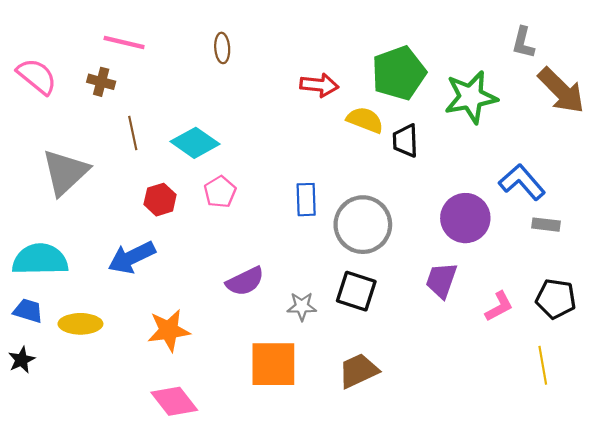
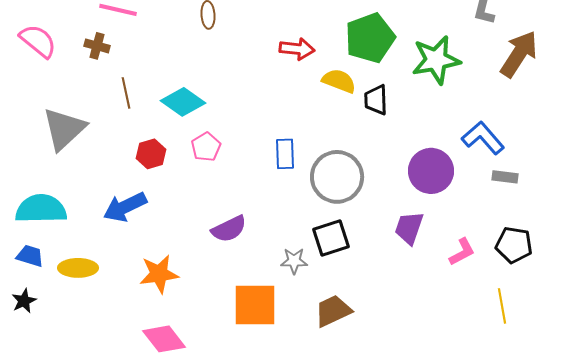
brown arrow: (561, 90) -> (519, 54), turned -102
black square: (356, 291) -> (331, 238), turned -36
gray star: (302, 306) -> (294, 261), moved

